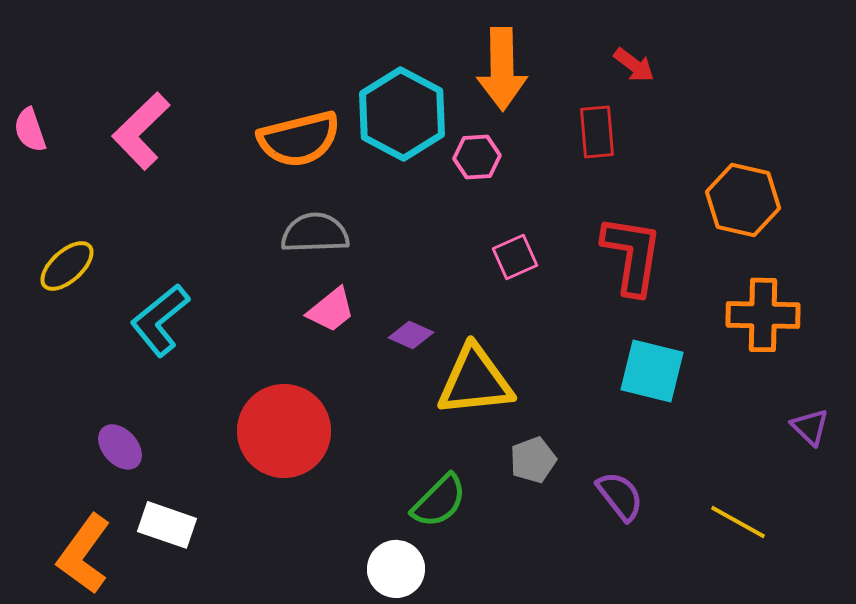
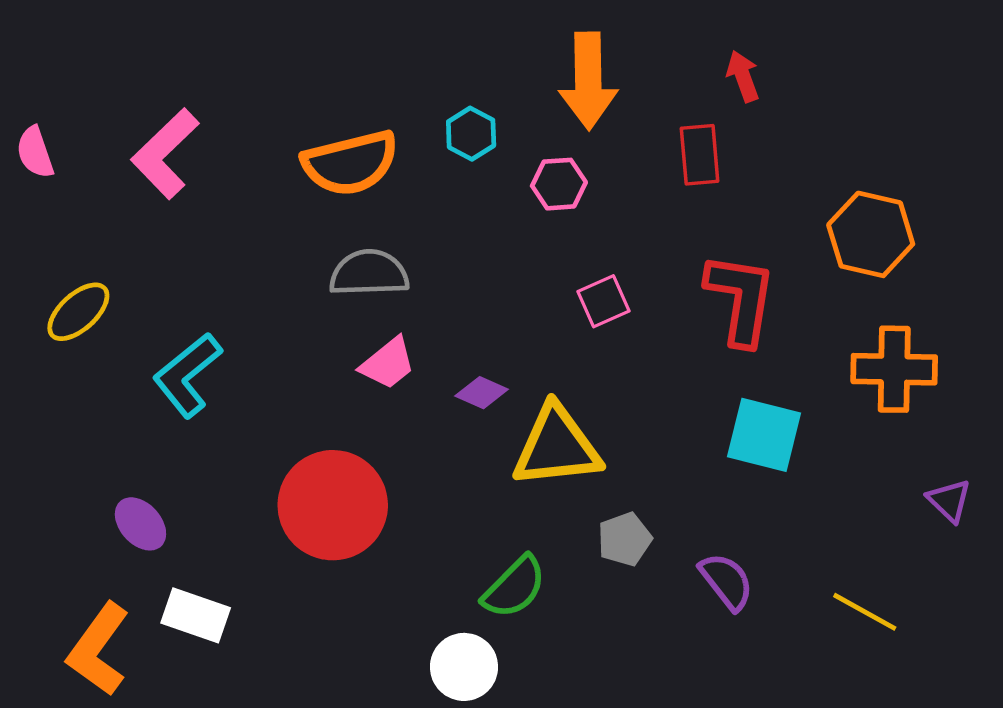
red arrow: (634, 65) -> (743, 76), turned -147
cyan hexagon: (402, 114) -> (471, 134), size x0.5

